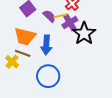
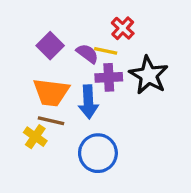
yellow line: (60, 16) -> (106, 51), turned 32
purple cross: (70, 23) -> (109, 77), moved, turned 35

